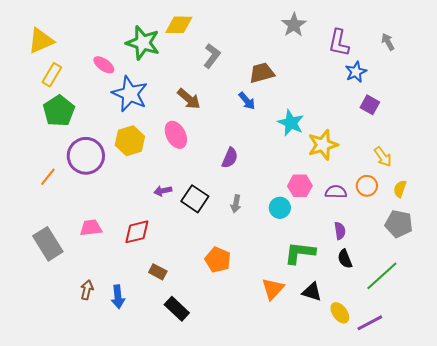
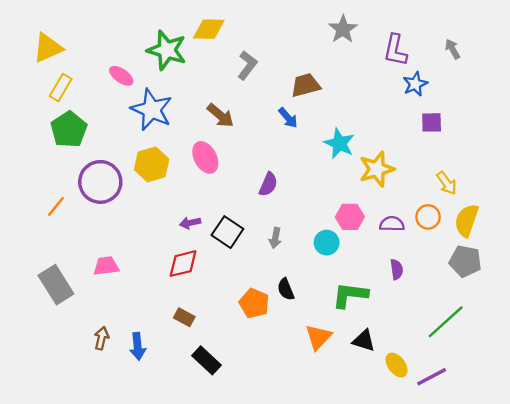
purple square: (370, 105) -> (432, 122), turned -30
yellow semicircle: (400, 189) -> (467, 220), size x1.6
red diamond: (137, 232) -> (183, 264), moved
black semicircle: (345, 259) -> (286, 289), moved

